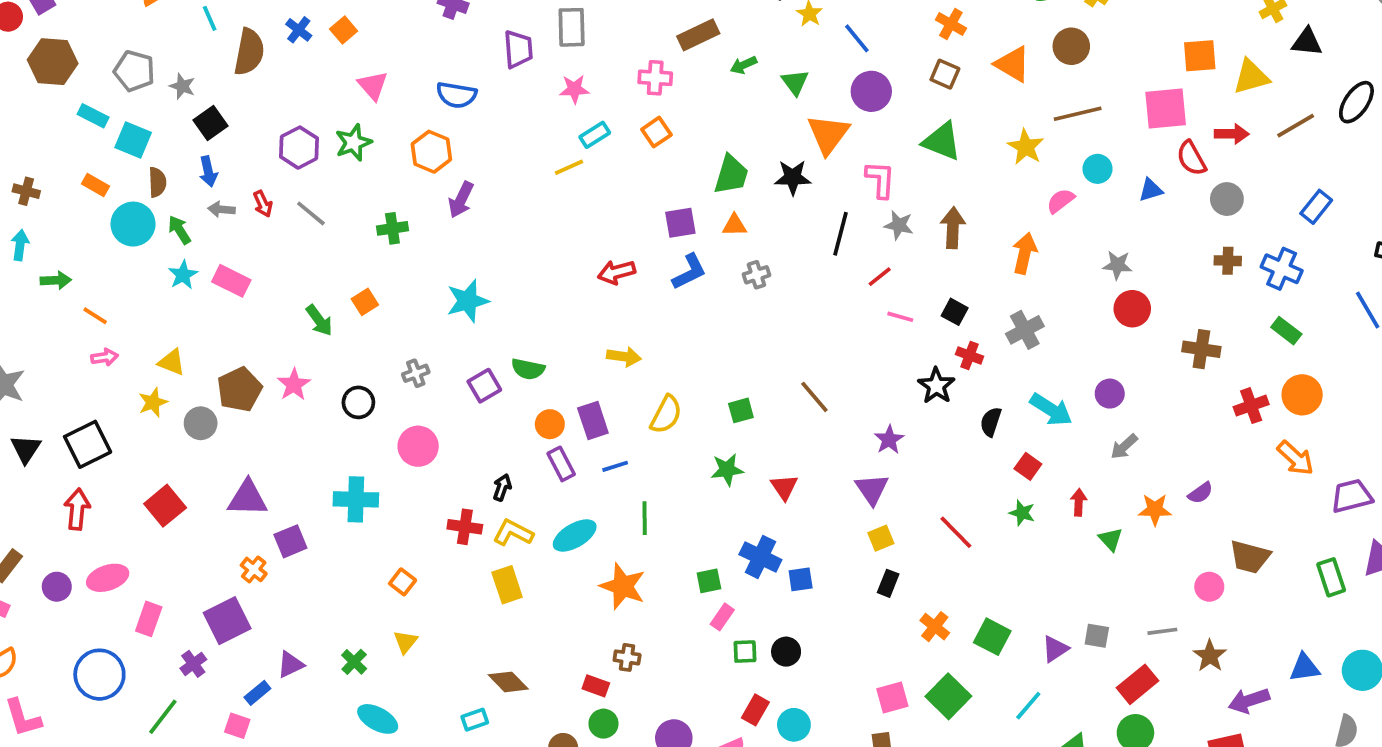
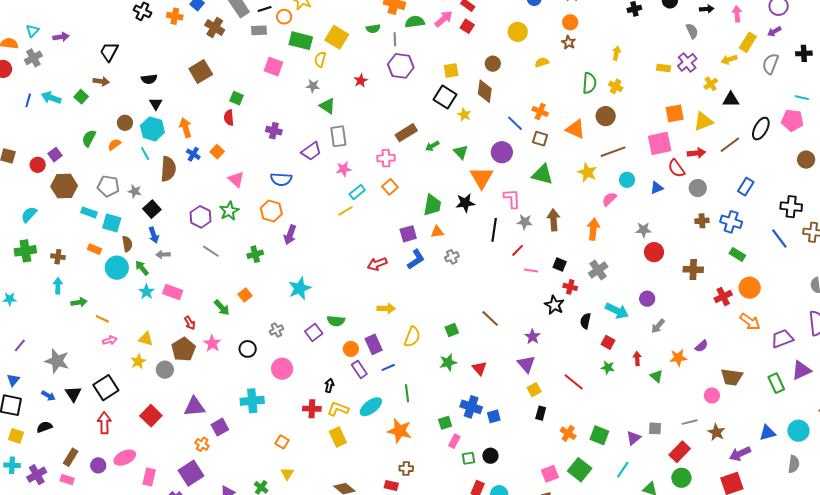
blue line: (857, 38) -> (515, 123), moved
purple trapezoid: (518, 49) -> (311, 151), turned 65
red arrow: (263, 204) -> (190, 323), moved

